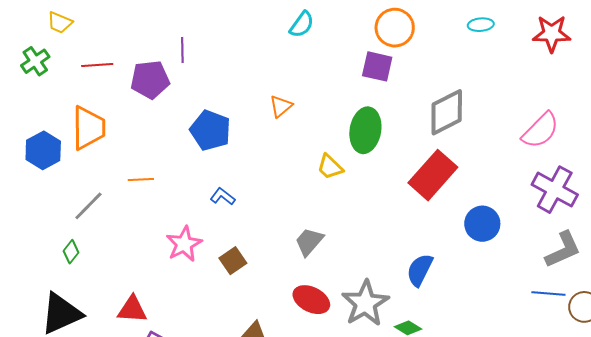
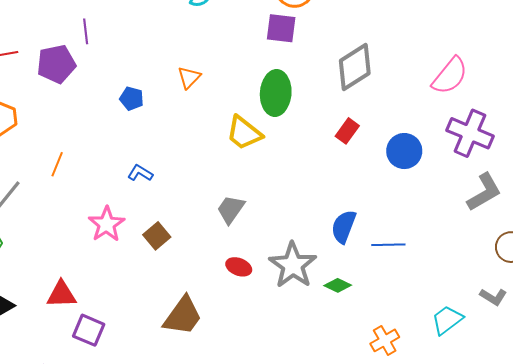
blue pentagon: (210, 130) -> (132, 99), moved, size x0.6
yellow trapezoid: (330, 167) -> (244, 133), size x1.4
red rectangle: (433, 175) -> (347, 131), size x0.5
orange line: (141, 180) -> (57, 164), turned -60
blue circle: (482, 224) -> (404, 151), moved
blue line: (548, 293) -> (388, 245), moved
red ellipse: (311, 300) -> (239, 267), size x0.7

